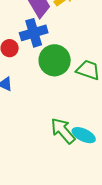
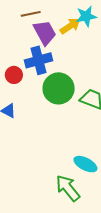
green arrow: (63, 131) -> (68, 188), moved

